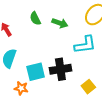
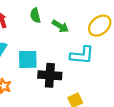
cyan square: (36, 72) -> (28, 59), moved

